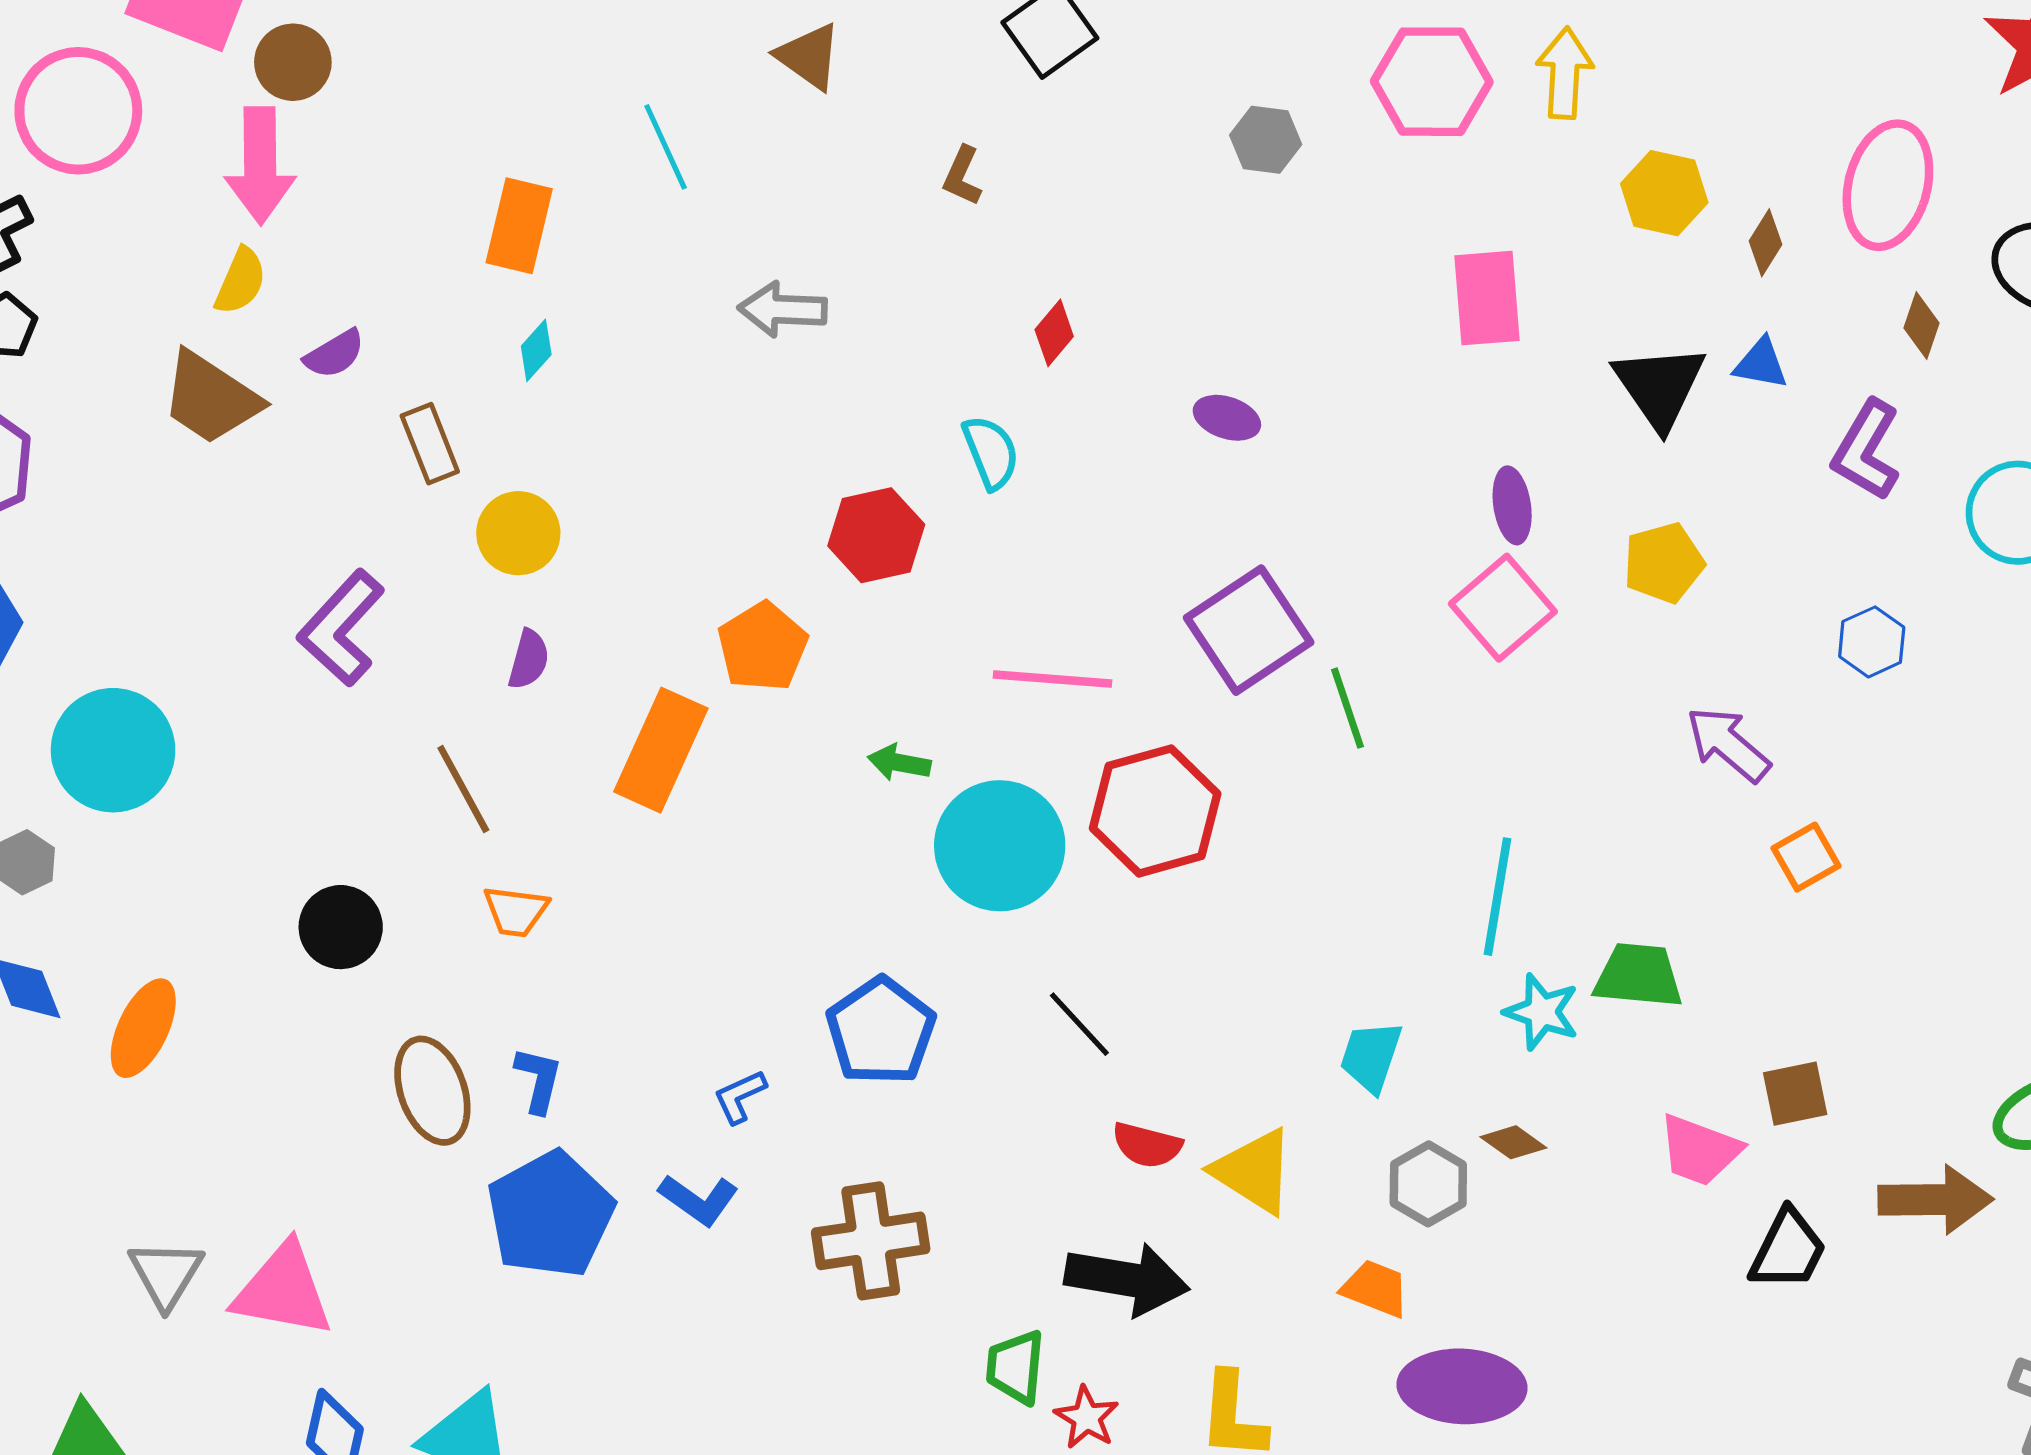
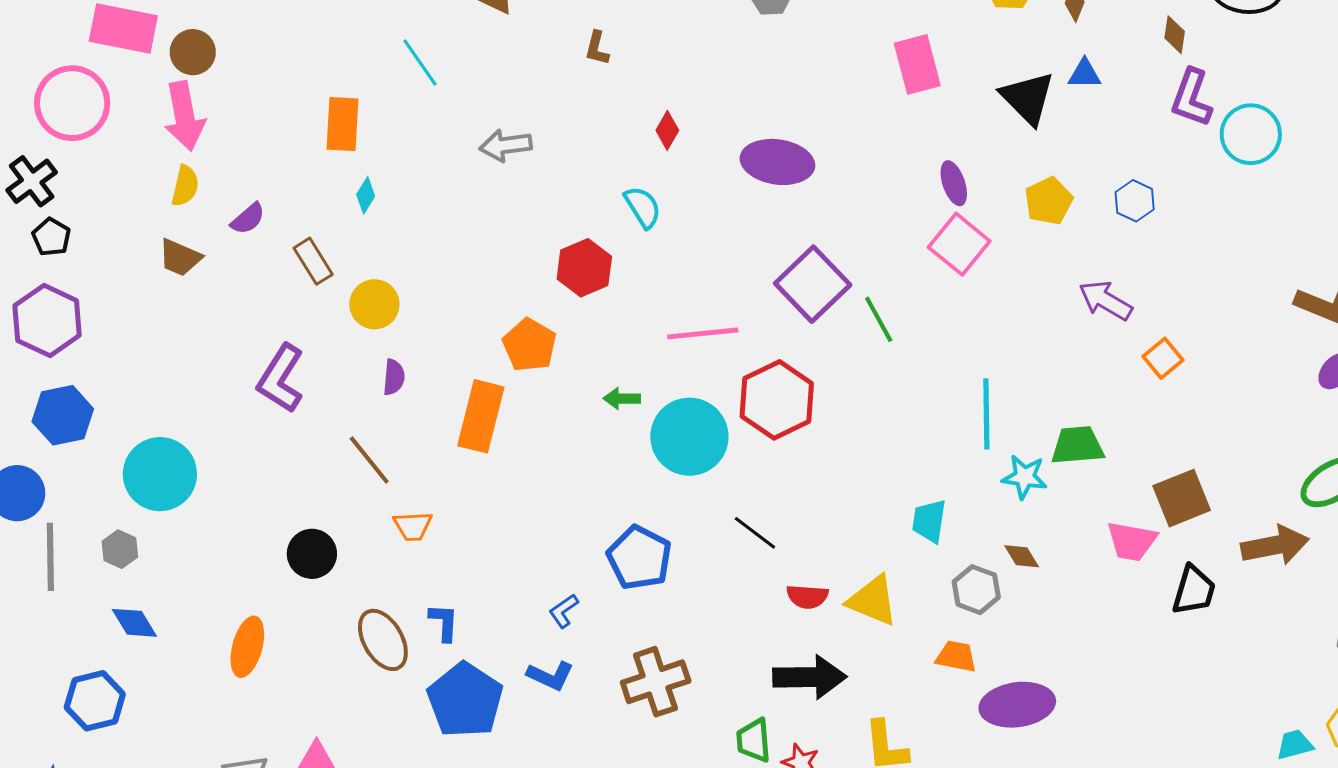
brown trapezoid: (211, 398) -> (180, 257), size x0.7
purple ellipse: (1227, 418) -> (777, 162), size x1.8
purple L-shape: (1866, 450) -> (1192, 98), moved
blue hexagon: (1872, 642) -> (1135, 201), moved
orange ellipse: (143, 1028) -> (247, 647), moved
brown square: (1795, 1094) -> (1182, 498), size x1.4
brown diamond: (1513, 1142) -> (1022, 556), turned 33

